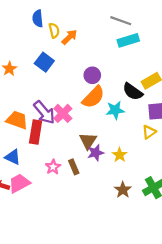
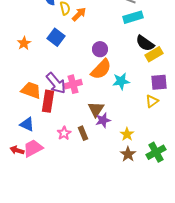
black semicircle: (133, 92) -> (145, 43), moved
pink cross: (63, 113) -> (73, 84), turned 30
yellow star: (120, 155) -> (127, 134), moved

